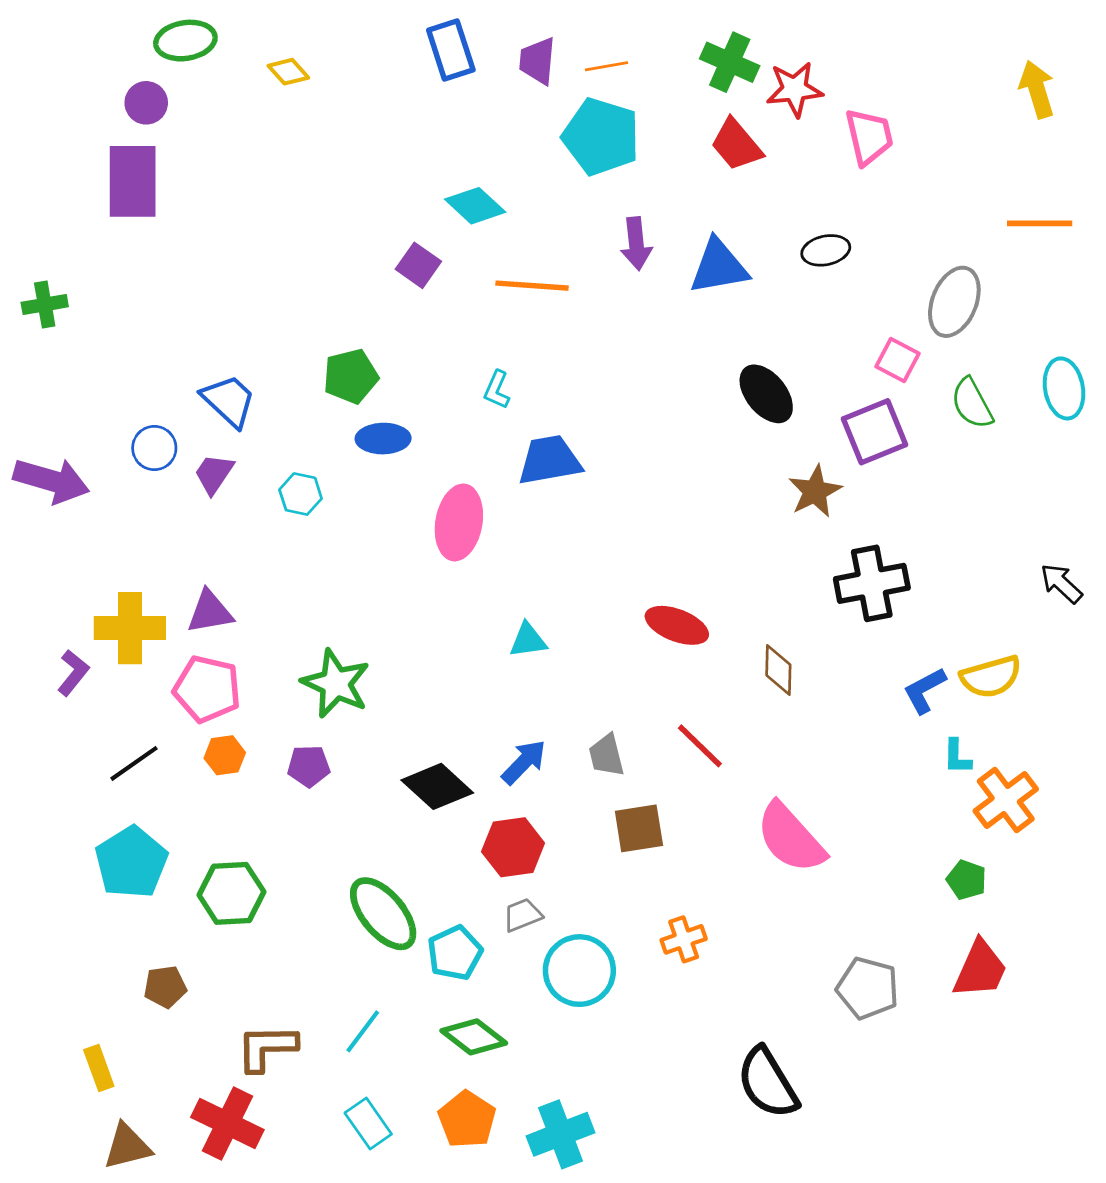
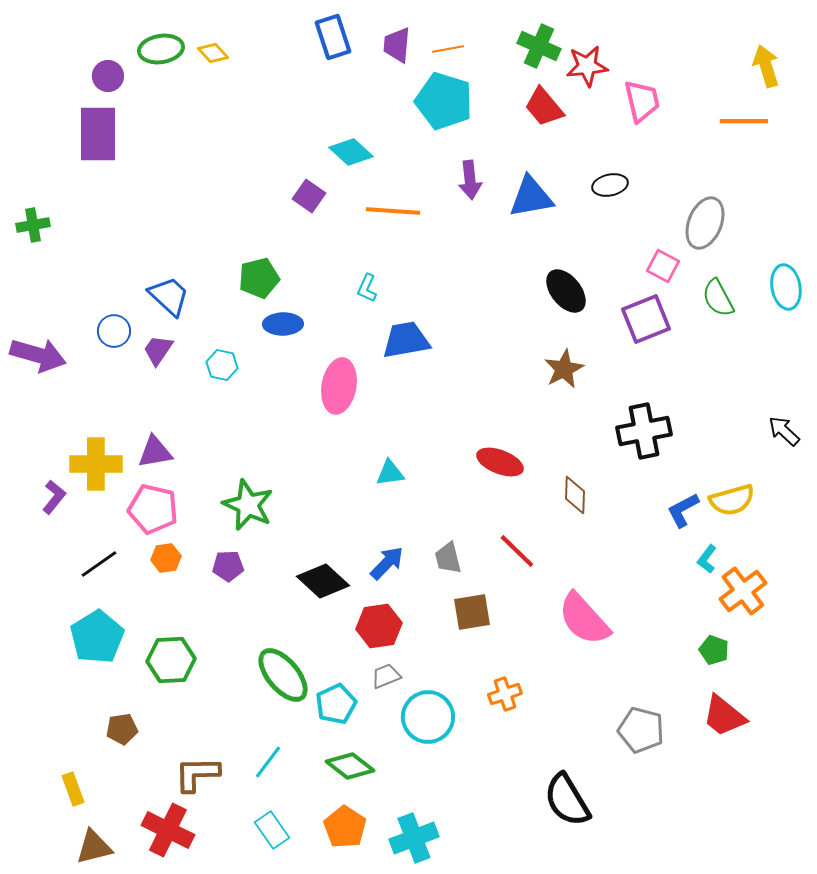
green ellipse: (185, 41) -> (161, 49), moved
orange line: (1040, 223) -> (744, 121), moved
brown star: (815, 491) -> (564, 369), moved
cyan L-shape: (957, 757) -> (707, 559), turned 36
red trapezoid: (980, 969) -> (724, 716), turned 105

